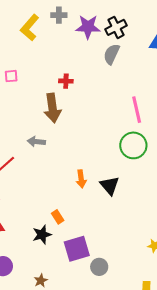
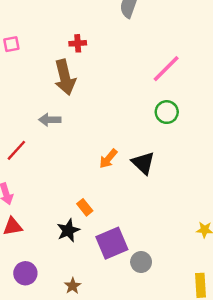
pink line: (137, 110) -> (166, 69), turned 64
green circle: (133, 145) -> (167, 112), size x0.7
orange arrow: (81, 179) -> (108, 159), turned 54

